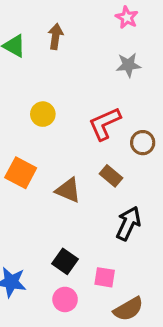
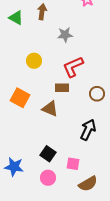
gray star: (128, 65) -> (65, 35), moved
brown circle: (143, 143) -> (97, 94), moved
brown rectangle: (111, 176) -> (62, 88), moved, turned -40

